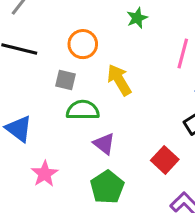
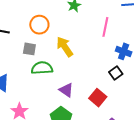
purple triangle: (104, 144) -> (66, 90), moved

